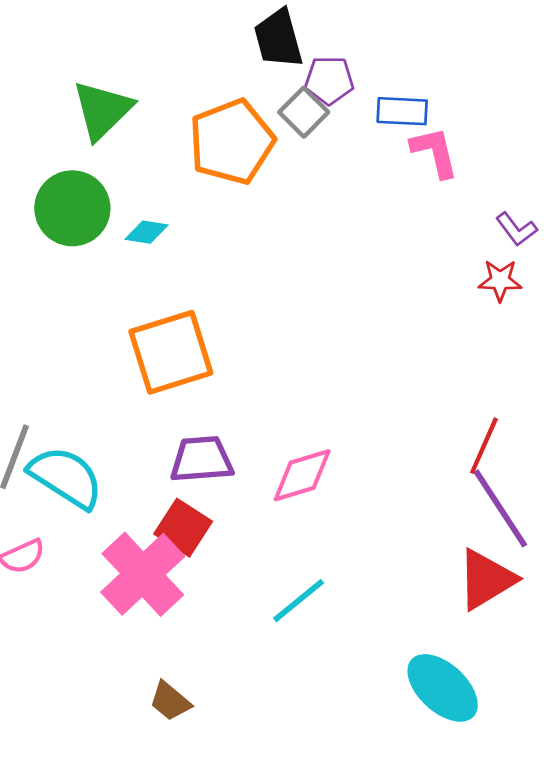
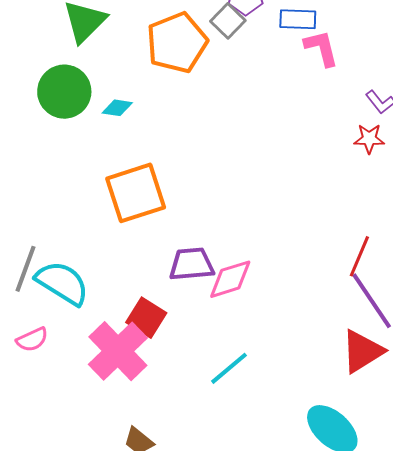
purple trapezoid: (202, 459) -> (191, 264), moved

